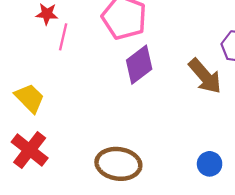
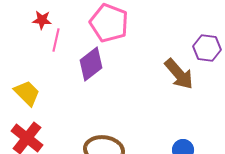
purple diamond: (139, 65) -> (91, 64), moved

